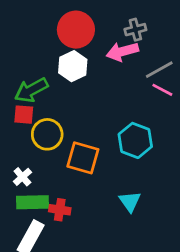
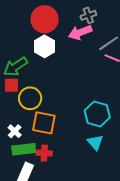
cyan hexagon: (135, 140) -> (97, 114), moved
orange square: (83, 158) -> (44, 123), moved

